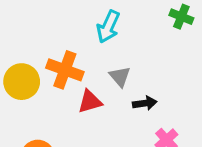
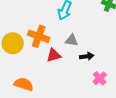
gray triangle: (120, 77) -> (72, 40), turned -40

